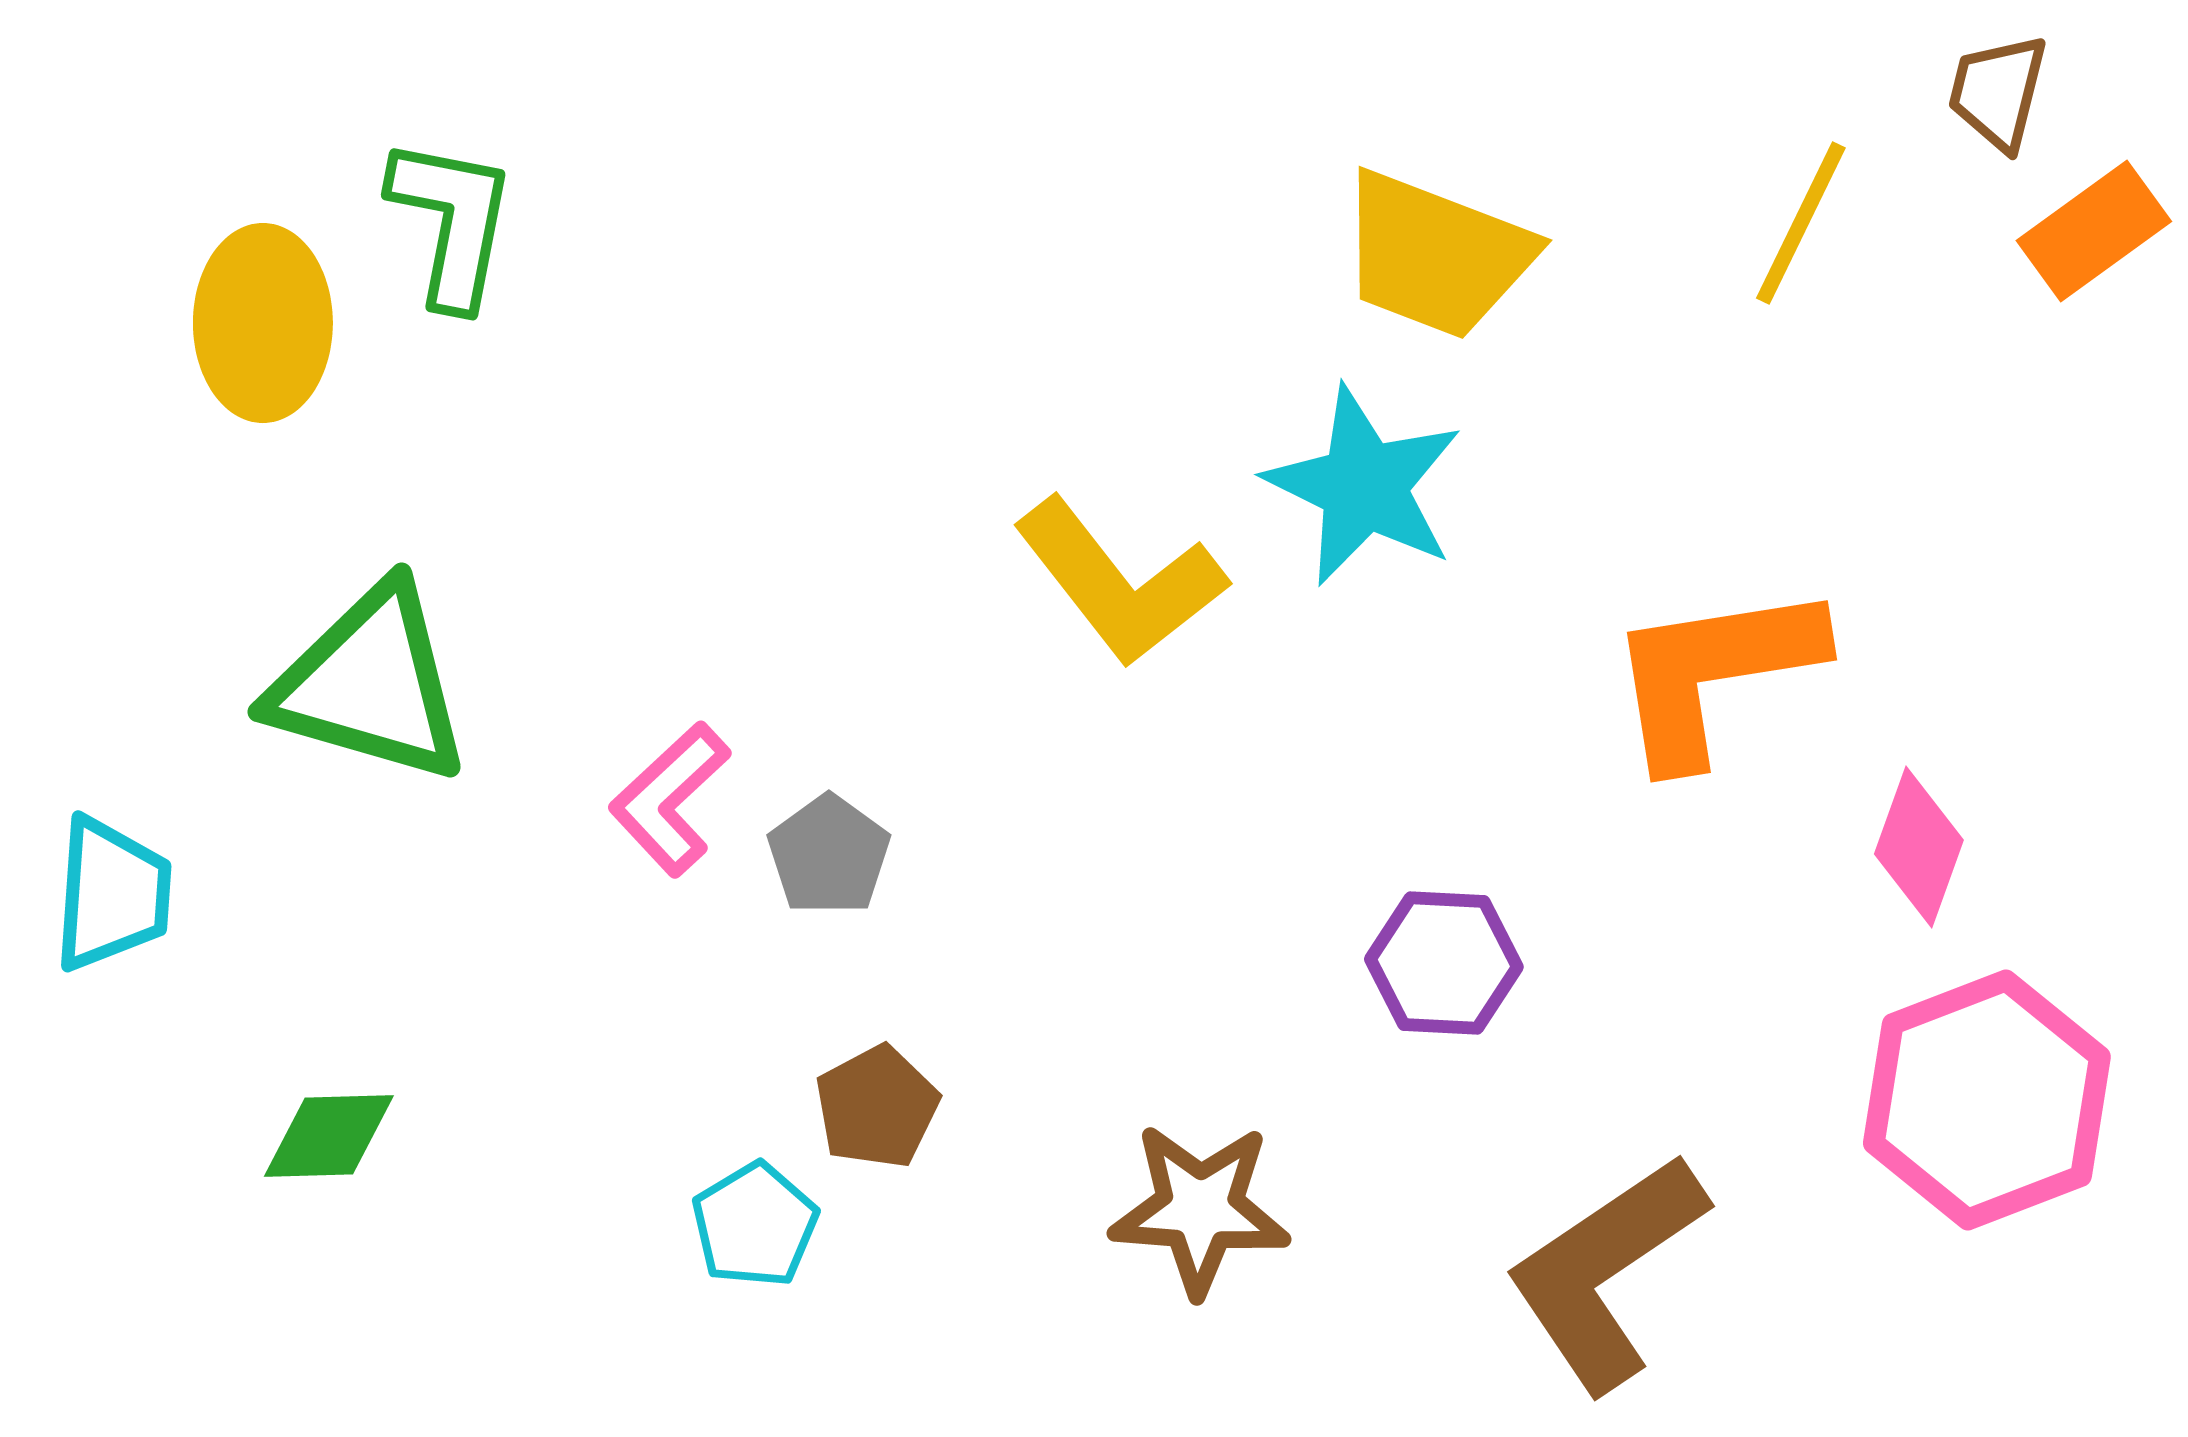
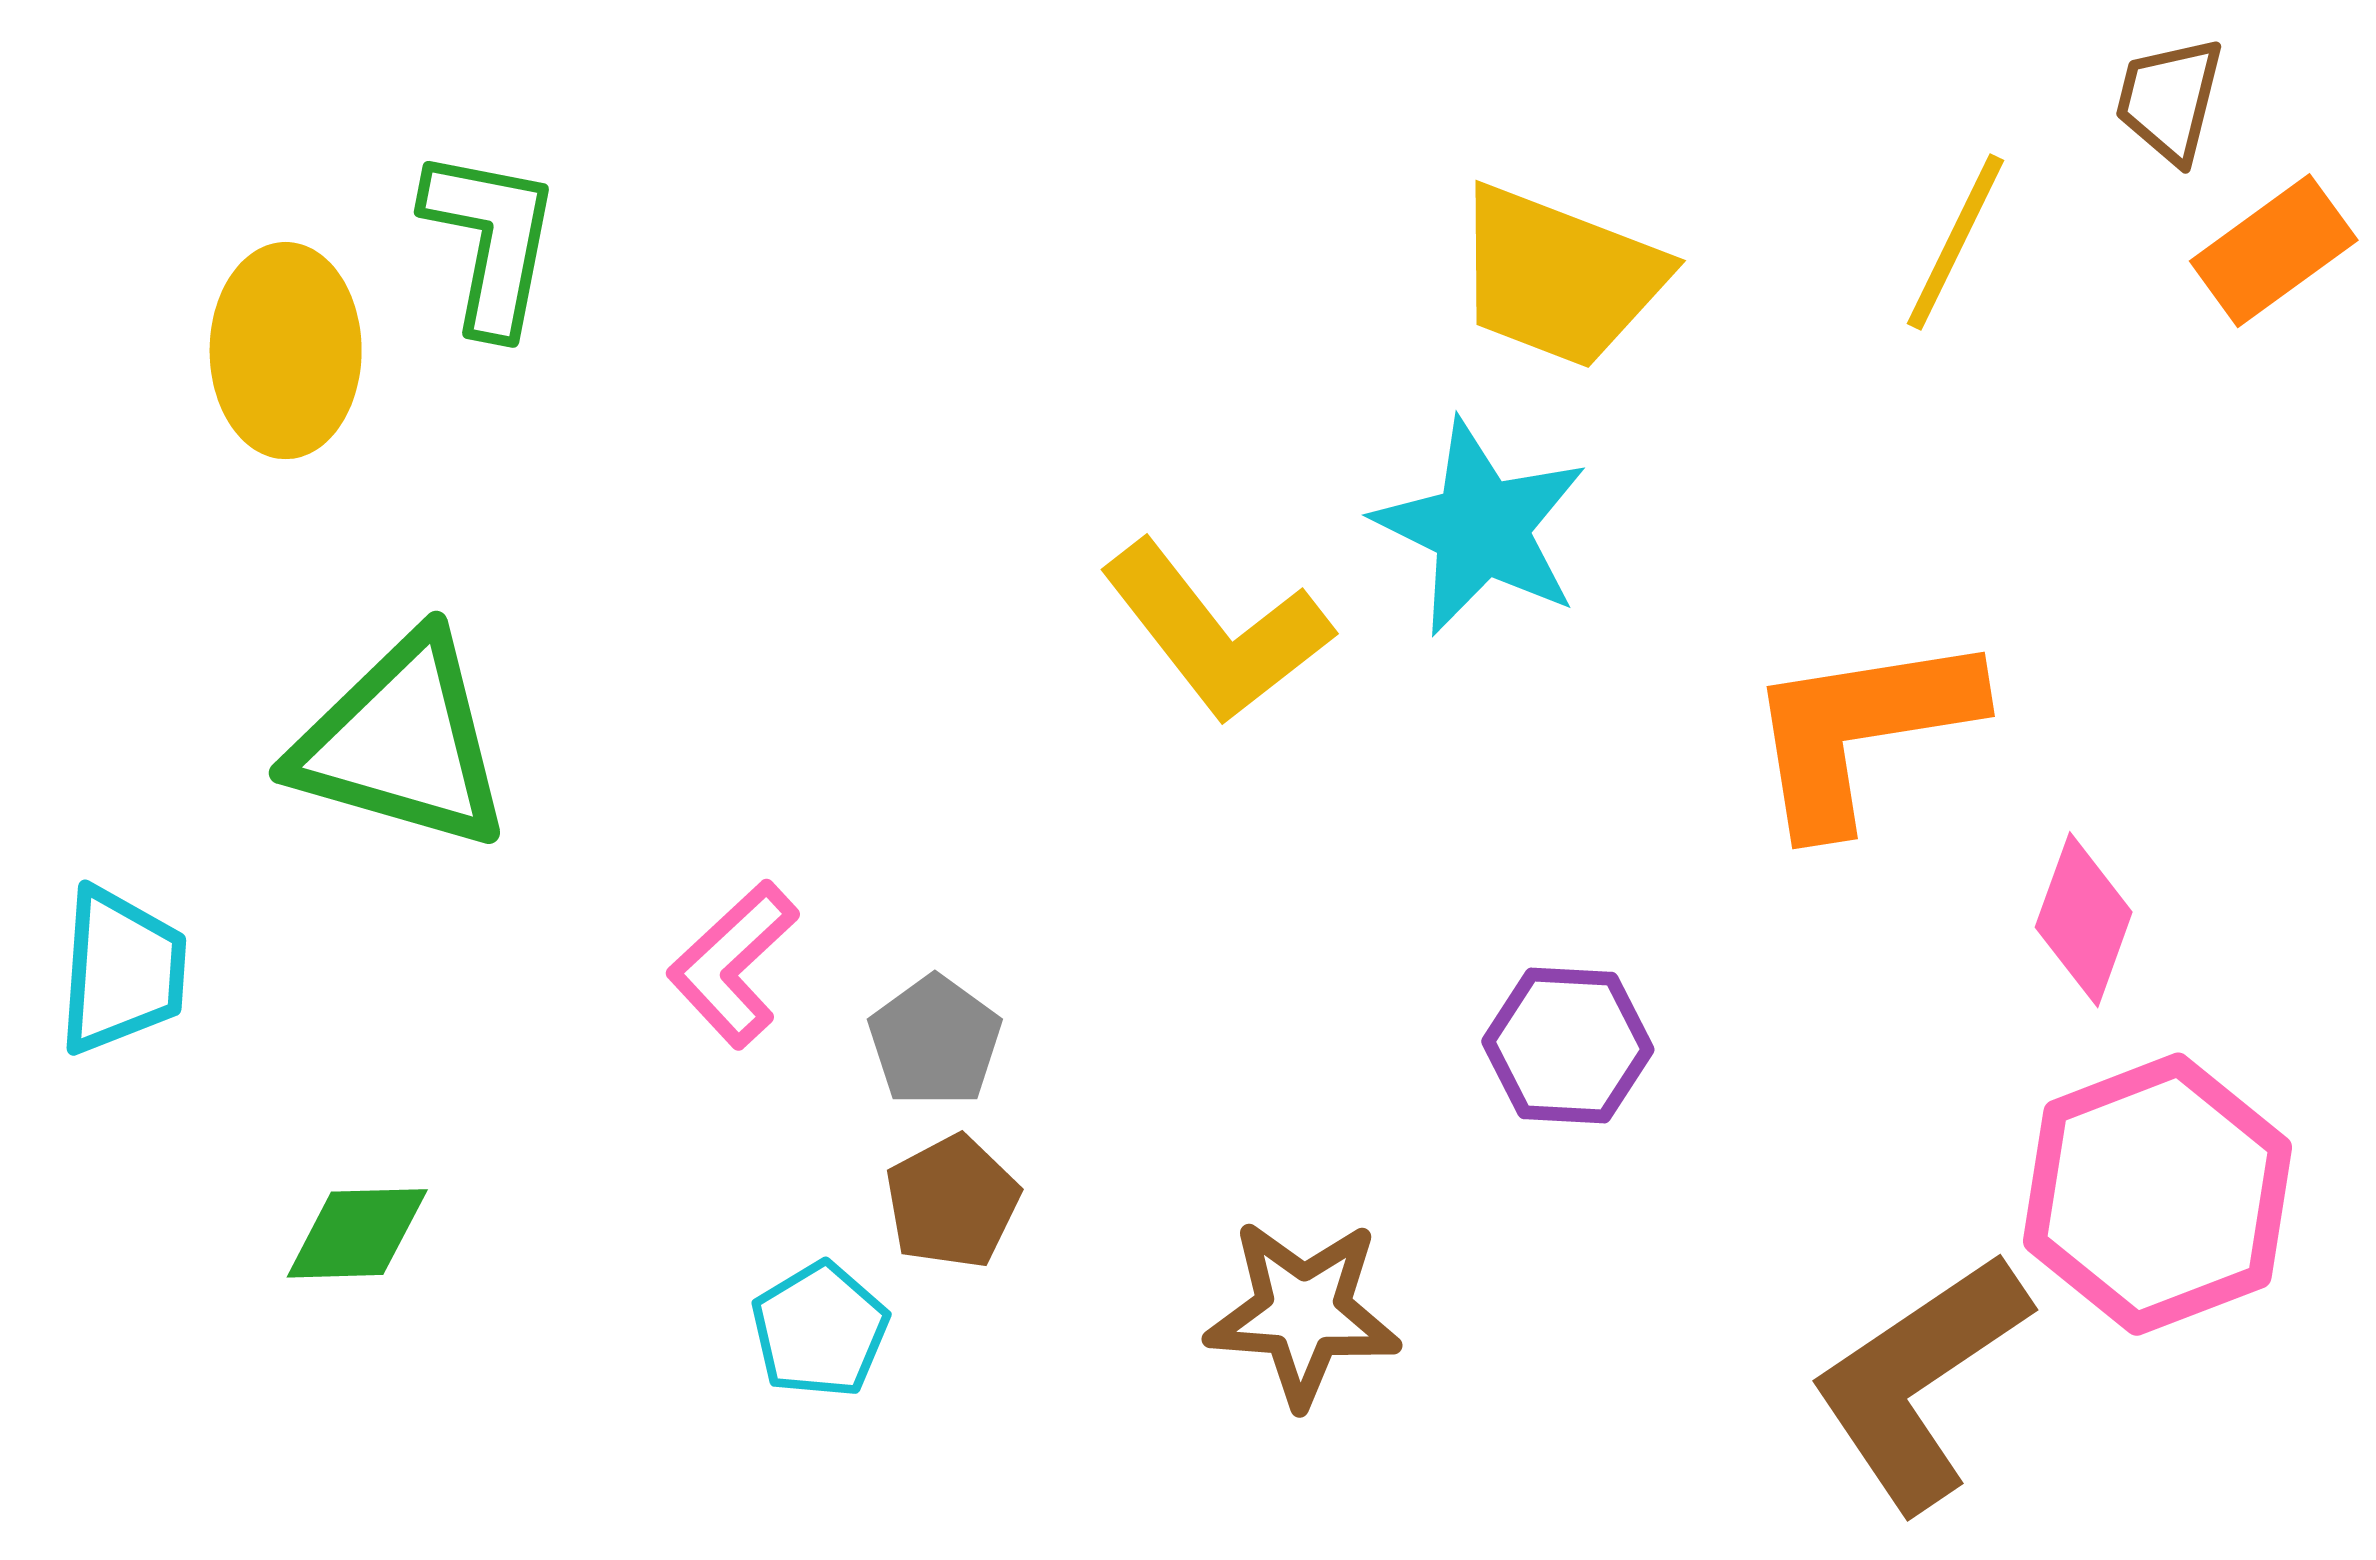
pink L-shape: (670, 799) -> (733, 964), moved
gray pentagon: (829, 855) -> (935, 1041), moved
brown L-shape: (1606, 1272) -> (1920, 1381), moved

